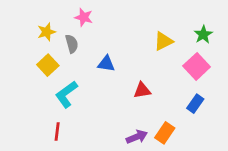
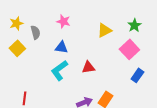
pink star: (84, 17) -> (63, 21), moved
cyan L-shape: (66, 94) -> (59, 70), moved
blue rectangle: (195, 104) -> (137, 75), moved

